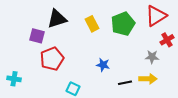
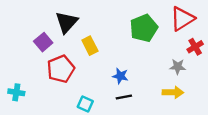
black triangle: (57, 19) -> (67, 22), turned -30
yellow rectangle: (92, 24) -> (90, 46), moved
purple square: (37, 36) -> (43, 42), turned 35
black line: (125, 83) -> (124, 97), moved

